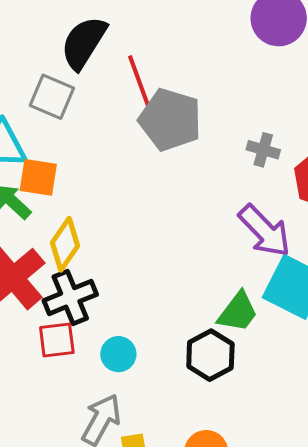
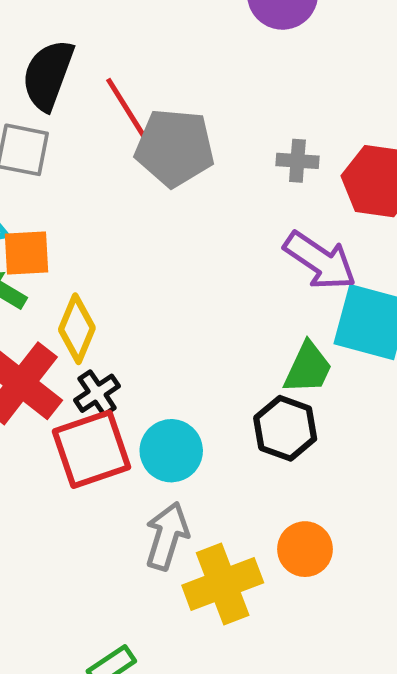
black cross: (70, 297) -> (97, 393), size x0.7
red square: (57, 340) -> (91, 449), size x1.6
cyan circle: (118, 354) -> (171, 451), size x1.4

